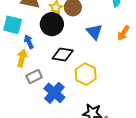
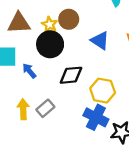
yellow arrow: (22, 58) -> (23, 109), moved
blue cross: (54, 93) -> (96, 117), moved

